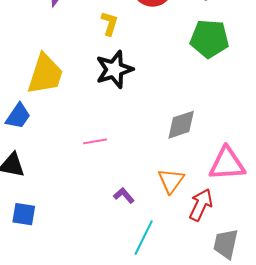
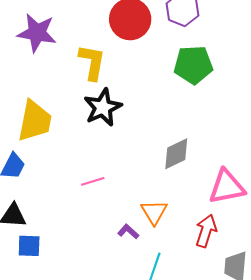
yellow L-shape: (109, 23) -> (92, 62), size x1.5
orange triangle: (171, 181) -> (154, 212), moved
blue square: (24, 214) -> (29, 246), moved

